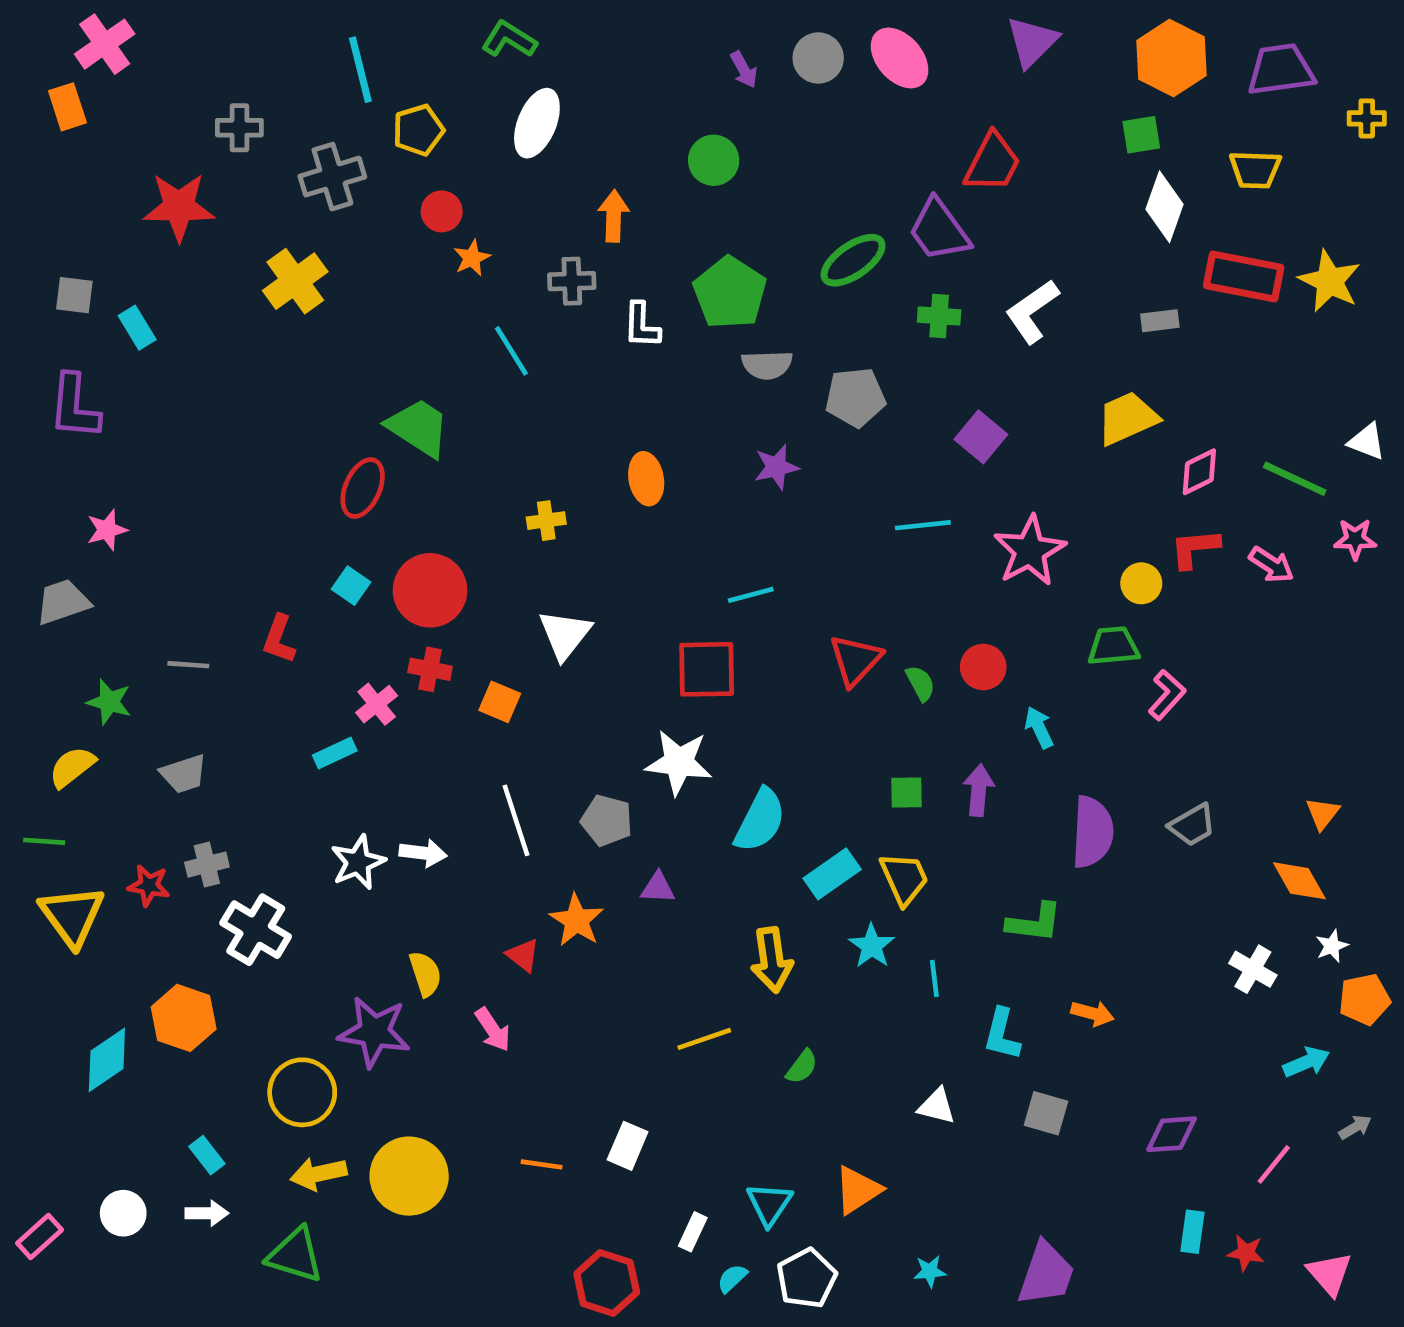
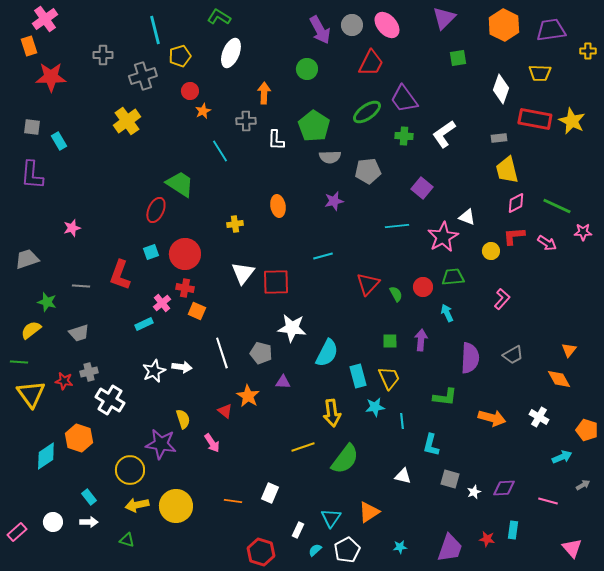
purple arrow: (744, 70) -> (320, 30), size x1.8
green square: (1141, 135) -> (458, 58), moved
red trapezoid: (993, 163) -> (371, 63), moved
red star: (179, 207) -> (51, 77), moved
yellow trapezoid: (1127, 418) -> (507, 170), moved, turned -80
white triangle: (1367, 442) -> (467, 217), moved
pink star: (107, 530) -> (72, 228), moved
cyan square: (351, 586) -> (151, 252), turned 35
red L-shape: (279, 639) -> (120, 275), size x1.4
green trapezoid: (1113, 646) -> (453, 277), moved
red square: (707, 669) -> (276, 282), moved
orange square: (500, 702) -> (197, 311), moved
cyan rectangle: (832, 874) -> (358, 376), turned -70
cyan star: (872, 946) -> (375, 407), turned 30
white star: (1332, 946) -> (474, 492), moved
orange pentagon: (1364, 999) -> (587, 430), turned 30
orange arrow: (1092, 1013) -> (492, 418), moved, size x1.5
green semicircle: (802, 1067) -> (345, 459), size x2.0
pink line: (1274, 1164) -> (548, 501), turned 66
red star: (1246, 1253) -> (487, 539), moved
green triangle: (295, 1255) -> (127, 540), size x0.6

